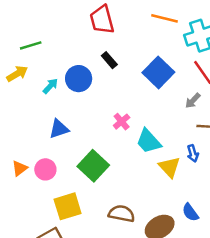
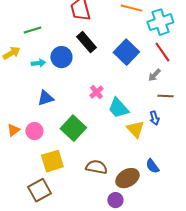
green line: (31, 45) -> (32, 30), moved
black rectangle: (109, 60) -> (86, 42), size x1.5
cyan arrow: (50, 86) -> (38, 63), turned 40

